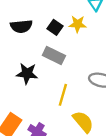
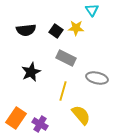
gray rectangle: (54, 55) -> (66, 58), moved
black star: (27, 73) -> (31, 72), turned -30

